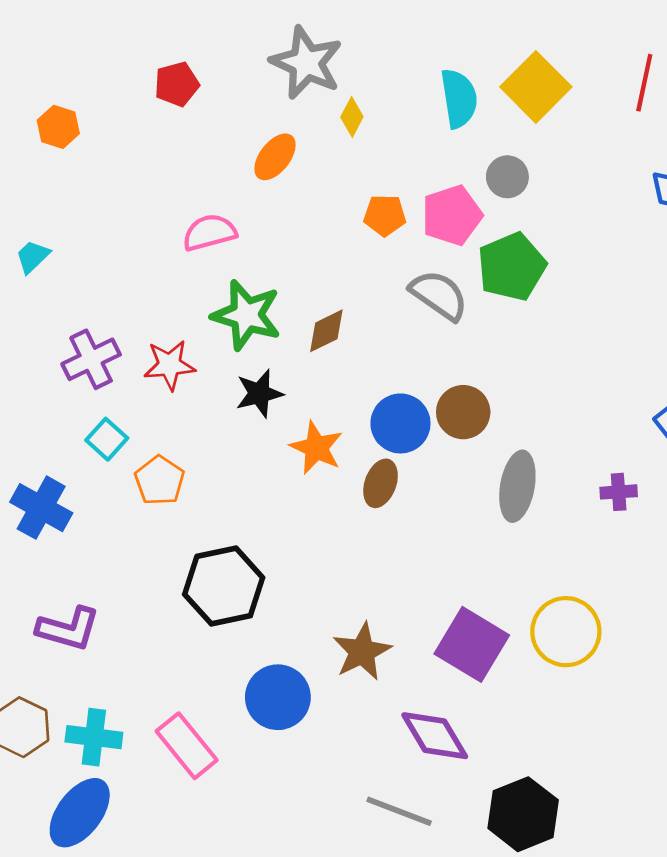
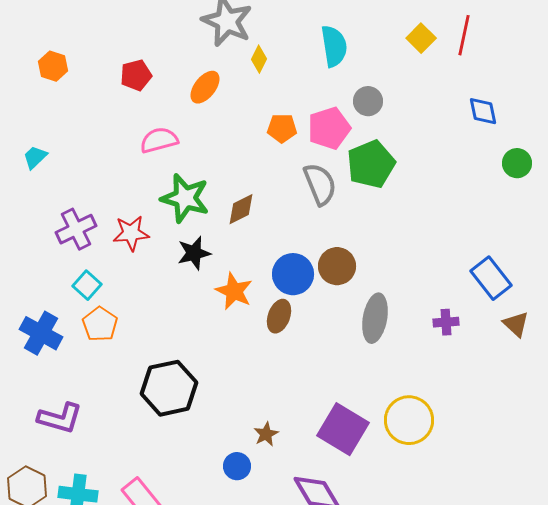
red pentagon: (177, 84) -> (136, 75), moved
yellow square: (536, 87) -> (421, 38), moved, size x0.6
gray semicircle: (439, 295) -> (320, 184), turned 33
orange pentagon: (160, 480) -> (100, 324), moved
brown star: (362, 652) -> (266, 434), size x0.6
blue circle: (278, 697) -> (237, 466), moved, size x0.6

